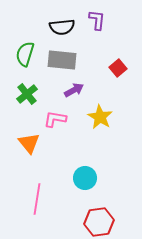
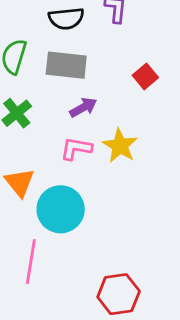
pink L-shape: (55, 119) -> (76, 149), moved
cyan circle: (85, 178) -> (61, 209), moved, size x1.4

